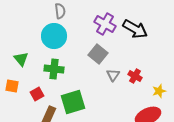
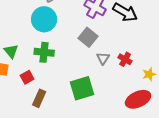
green triangle: (21, 59) -> (11, 51), moved
green square: (73, 102) -> (82, 88), moved

